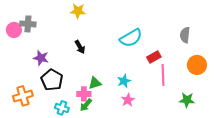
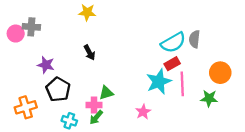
gray semicircle: (185, 35) -> (195, 39), moved
cyan semicircle: (131, 38) -> (173, 42), moved
cyan star: (124, 81) -> (159, 82), moved, size x1.6
green star: (187, 100) -> (209, 98), moved

